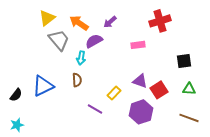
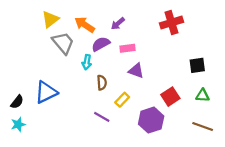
pink rectangle: (138, 45) -> (128, 48), moved
brown semicircle: (77, 80) -> (102, 83), moved
purple triangle: (140, 81) -> (136, 71), moved
cyan star: (17, 125) -> (18, 124), moved

